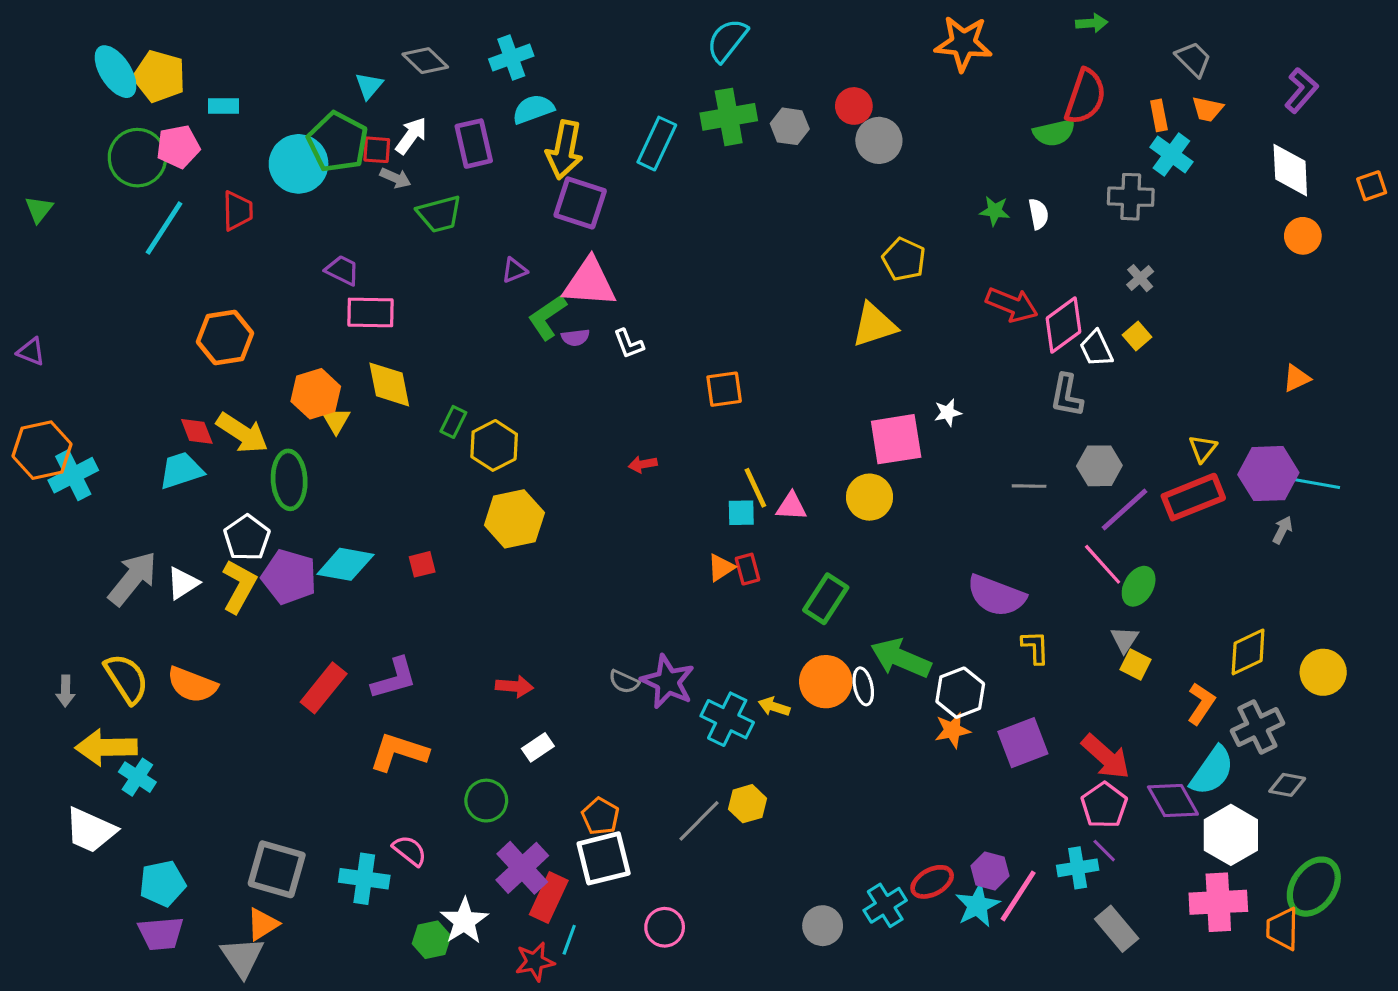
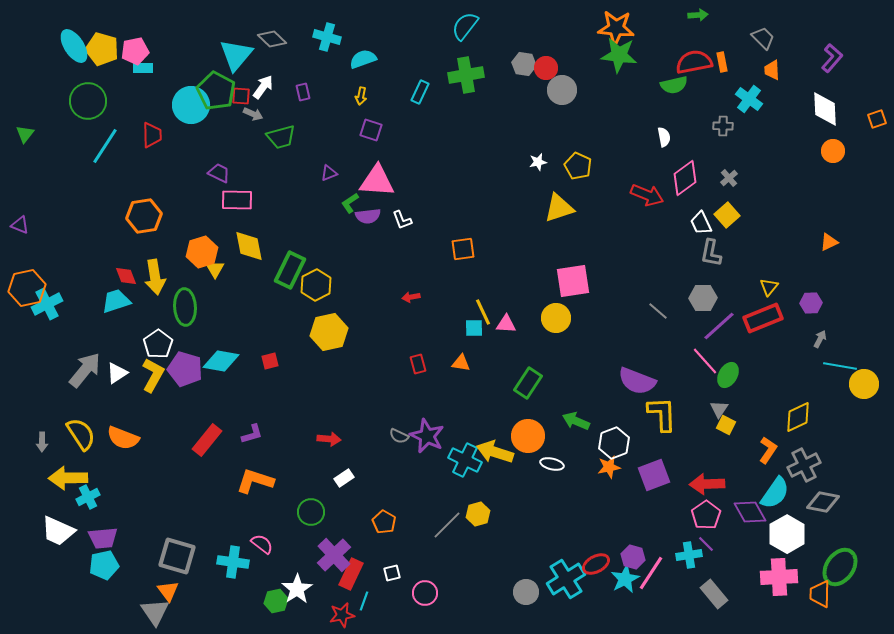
cyan cross: (511, 57) -> (327, 37), turned 36
cyan triangle: (369, 86) -> (236, 55), size x1.8
red semicircle: (1085, 97) -> (694, 62), turned -120
cyan semicircle: (533, 109) -> (363, 59), moved
orange trapezoid: (1207, 109) -> (772, 70), turned 75
orange rectangle: (1159, 115) -> (722, 62), moved
gray hexagon: (790, 126) -> (524, 64), moved
purple rectangle: (474, 144) -> (303, 92), size x0.6
cyan rectangle: (657, 144) -> (420, 92), size x0.7
pink pentagon: (178, 147) -> (135, 51), moved
yellow arrow: (564, 150) -> (361, 96), size x0.5
gray cross: (1131, 197) -> (723, 126), size x0.7
purple square: (580, 203) -> (371, 130), size x0.7
green star: (995, 211) -> (619, 55), moved, size x1.8
green L-shape: (547, 317) -> (350, 203), size x0.7
pink diamond: (1063, 325) -> (685, 178), moved
yellow square: (1137, 336) -> (727, 215), size x1.4
purple semicircle: (575, 338) -> (368, 216), size x1.4
gray L-shape: (1067, 395) -> (711, 253), moved
white star: (948, 413) -> (538, 162), moved
green rectangle: (453, 422) -> (290, 270), size x1.8
yellow arrow: (242, 433) -> (155, 277), turned 48
purple hexagon: (1268, 474) -> (811, 303), size x0.6
cyan line: (1314, 483) -> (840, 366), moved
gray line: (1029, 486) -> (658, 311), turned 40
orange triangle: (721, 567) -> (461, 363), turned 42
red rectangle: (747, 569) -> (418, 364), moved
yellow L-shape: (1035, 647) -> (662, 414), size x1.6
green arrow: (901, 658) -> (576, 421), size x0.7
yellow circle: (1323, 672) -> (864, 384), moved
purple L-shape: (394, 679) -> (252, 434), size x0.7
white ellipse: (863, 686) -> (552, 464), moved, turned -65
yellow arrow: (774, 707) -> (495, 452), size x1.8
red arrow: (1106, 757) -> (707, 484), turned 136
cyan cross: (137, 777) -> (88, 497), turned 30
gray diamond: (1287, 785) -> (823, 502), size x1.4
white square: (604, 858) -> (392, 573), moved, size x0.5
cyan cross: (885, 905) -> (566, 579), size x1.4
orange triangle: (263, 924) -> (168, 591), turned -35
purple trapezoid: (161, 934) -> (103, 538), moved

